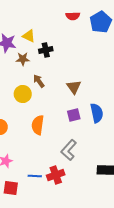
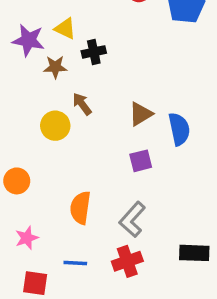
brown triangle: (74, 87) -> (141, 114), turned 35
blue semicircle: (97, 113) -> (179, 129), moved
orange semicircle: (38, 125) -> (80, 208), moved
red cross: (56, 175) -> (127, 261), moved

